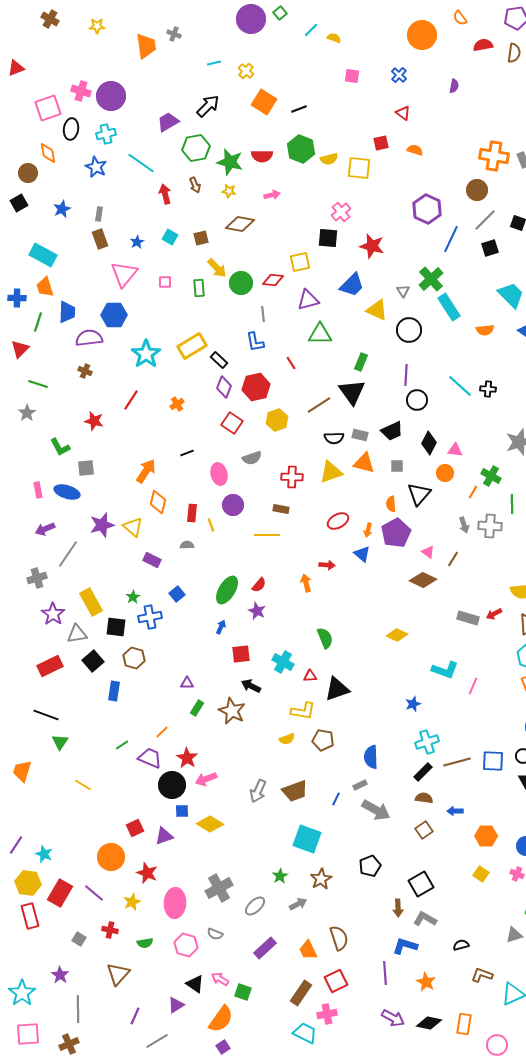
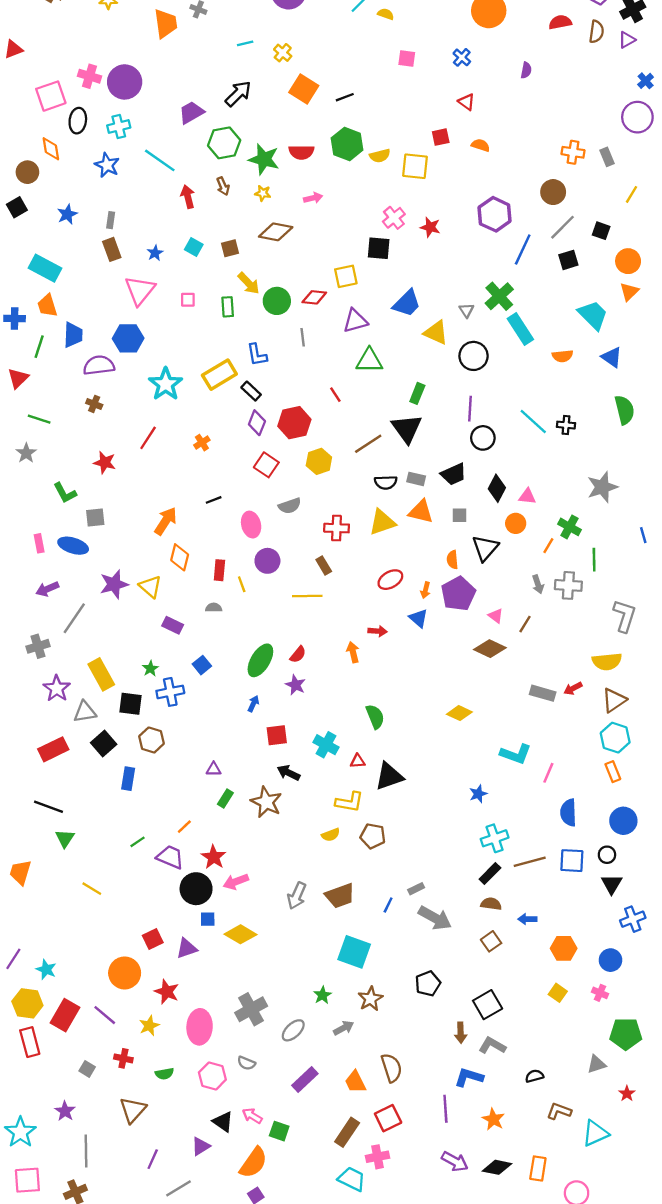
orange cross: (494, 156) -> (573, 152), size x0.7
red star: (372, 246) -> (430, 227), moved, size x0.7
blue L-shape: (255, 342) -> (257, 355), moved
brown rectangle: (281, 509) -> (324, 566), turned 49
blue semicircle: (371, 757) -> (568, 813), moved

